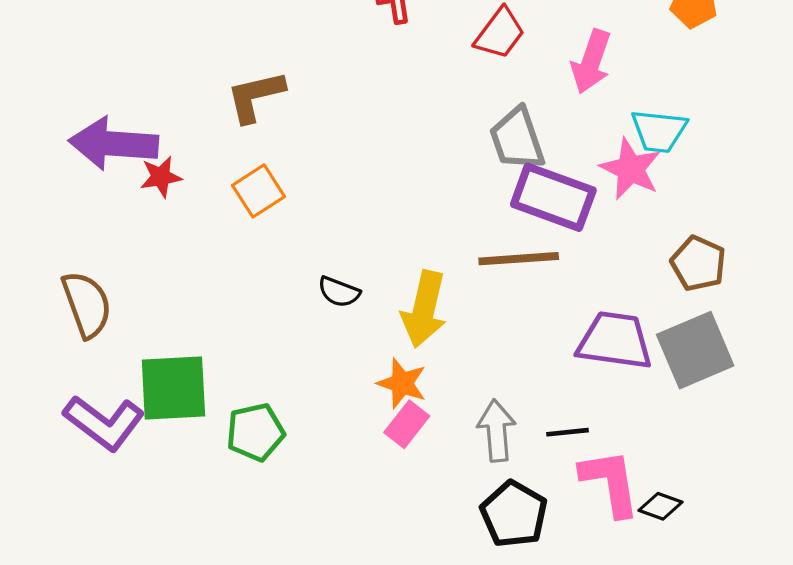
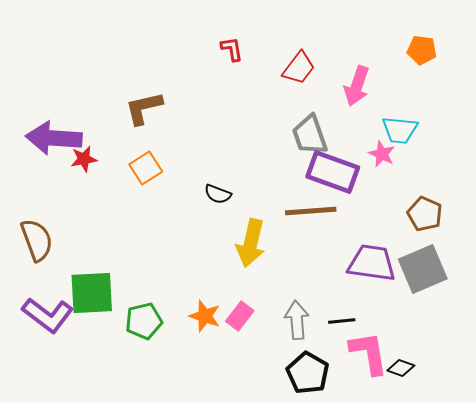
pink star: (631, 169) -> (382, 154), size x0.7
black semicircle: (339, 292) -> (218, 194), moved
orange star: (402, 383) -> (205, 316), moved

